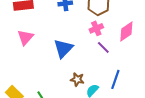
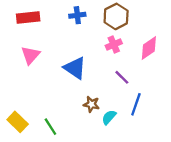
purple line: (103, 47) -> (122, 77), moved
blue triangle: (63, 48) -> (75, 68), turned -40

